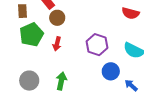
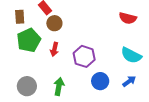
purple hexagon: (97, 45) -> (84, 56), moved
blue circle: (111, 71) -> (100, 81), moved
blue arrow: (131, 85) -> (129, 81), moved, turned 104

